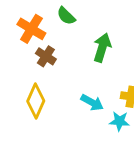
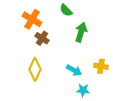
green semicircle: (66, 16) -> (66, 10), moved
cyan star: (119, 121) -> (83, 90), moved

